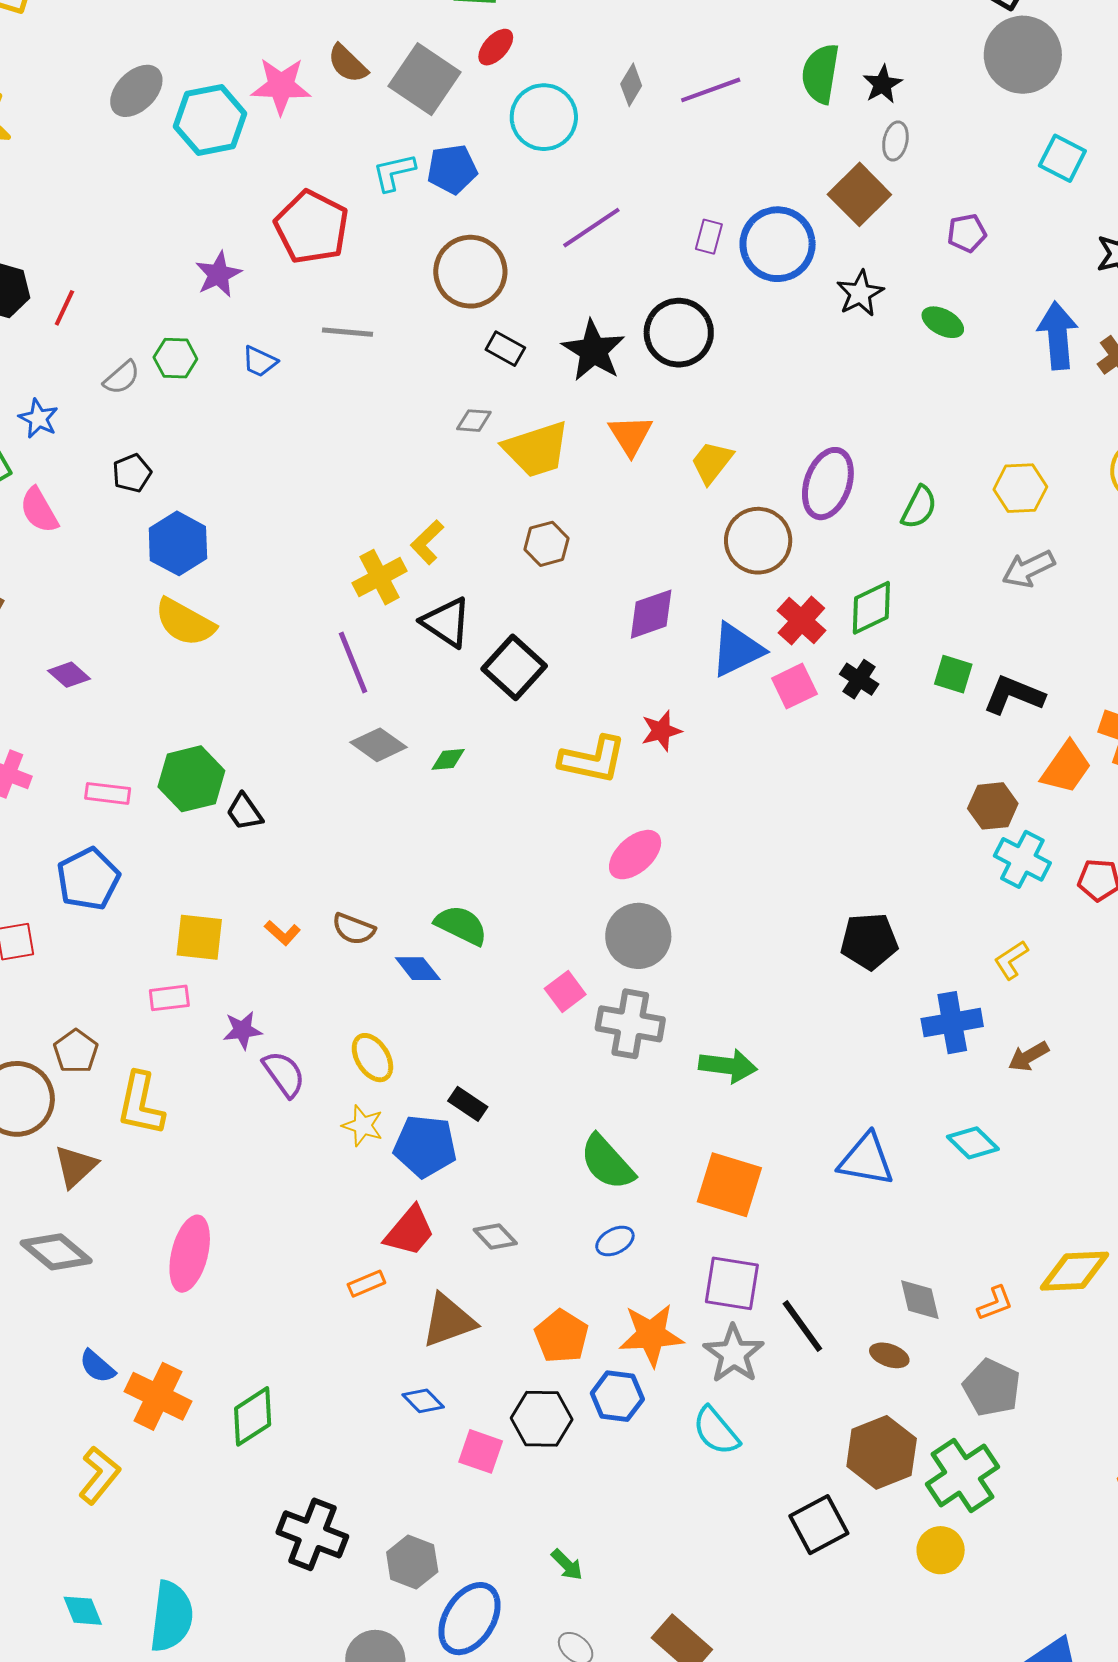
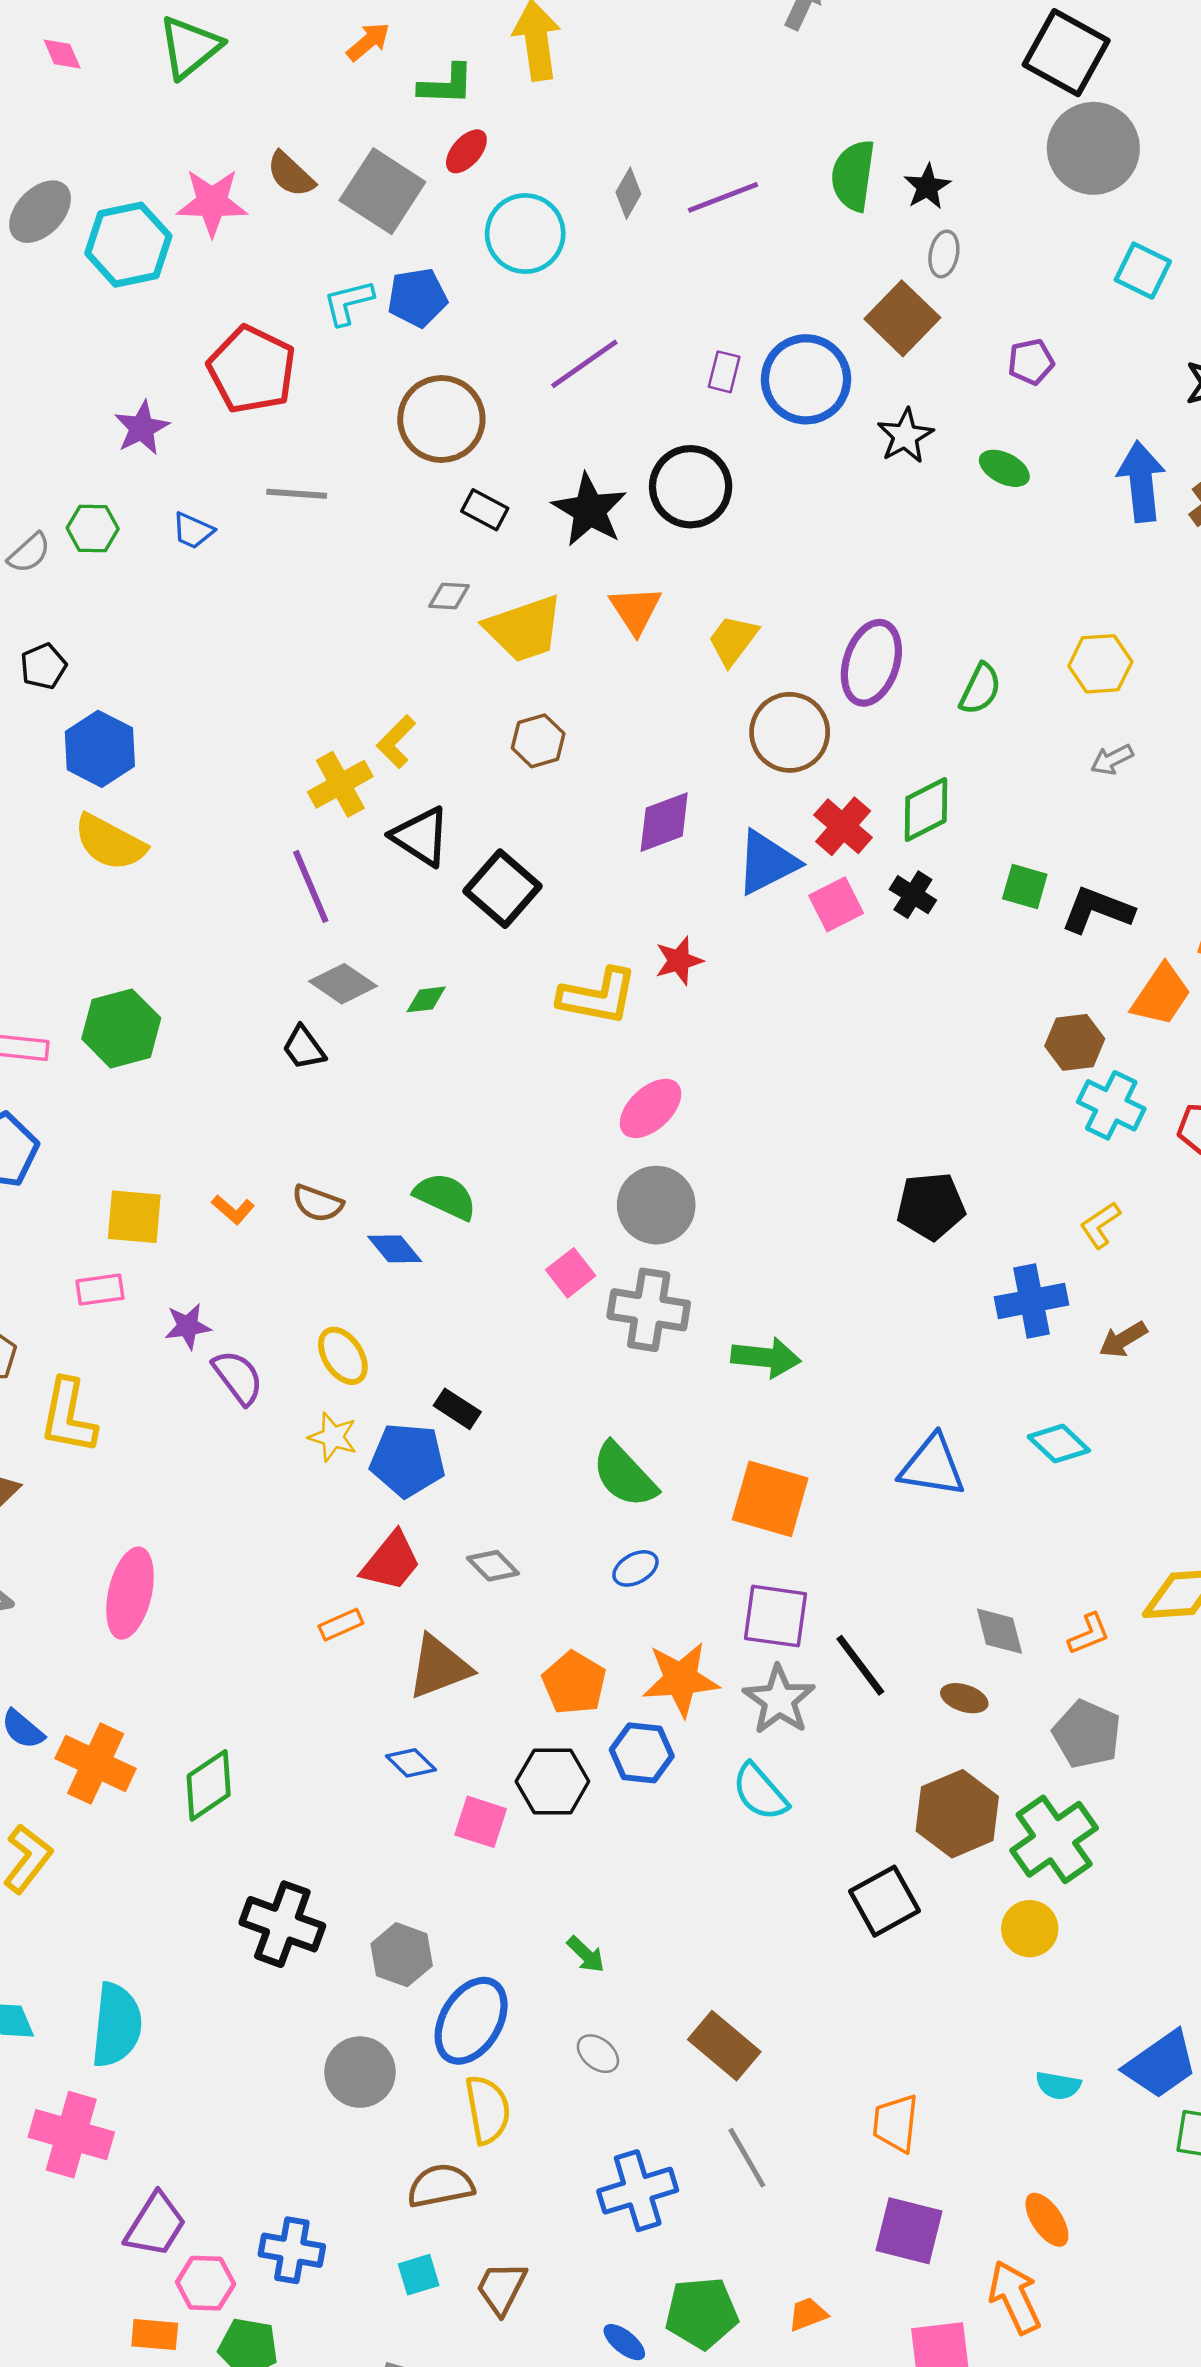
gray arrow: (1029, 569) -> (1112, 760), size x0.7
black trapezoid: (244, 812) -> (304, 1048), moved

